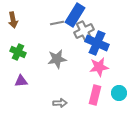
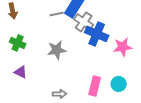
gray cross: (84, 31) -> (84, 22), turned -30
pink star: (99, 67) -> (123, 47), moved
purple triangle: (21, 81) -> (21, 72), turned 32

